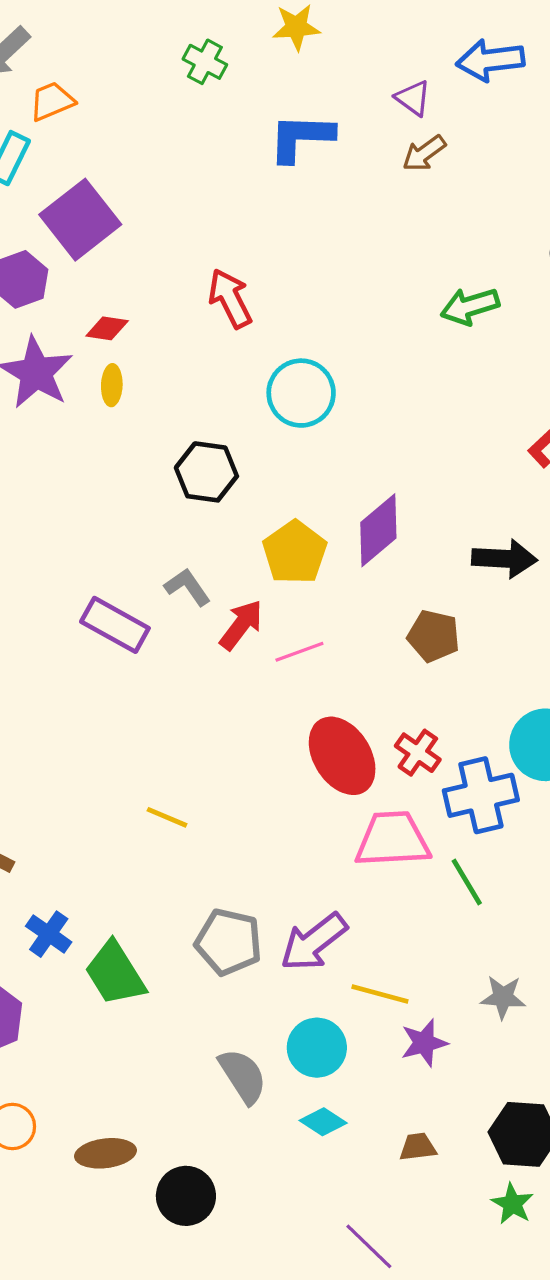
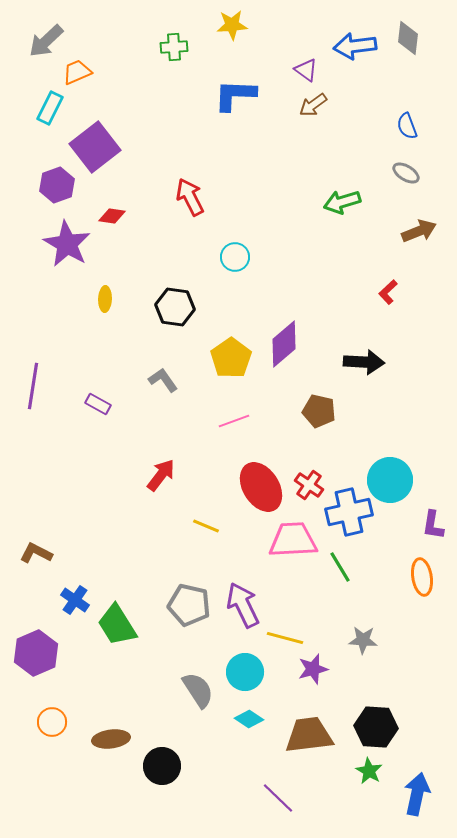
green cross: (205, 62) -> (174, 47), turned -32
yellow ellipse: (112, 385) -> (105, 299), moved
cyan circle: (301, 393) -> (235, 257), size x0.7
purple rectangle: (115, 625) -> (98, 404), moved, size x0.6
red arrow: (241, 625) -> (161, 475), moved
yellow line: (167, 817) -> (206, 526), moved
purple arrow: (314, 942) -> (243, 605), turned 102
brown trapezoid: (418, 1147) -> (309, 735), size x2.0

